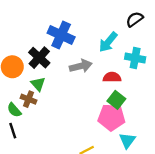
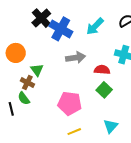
cyan arrow: (108, 42) -> (95, 26), moved
black cross: (39, 58) -> (41, 18), moved
green semicircle: (14, 110) -> (24, 98), moved
pink pentagon: (111, 117) -> (70, 103), moved

